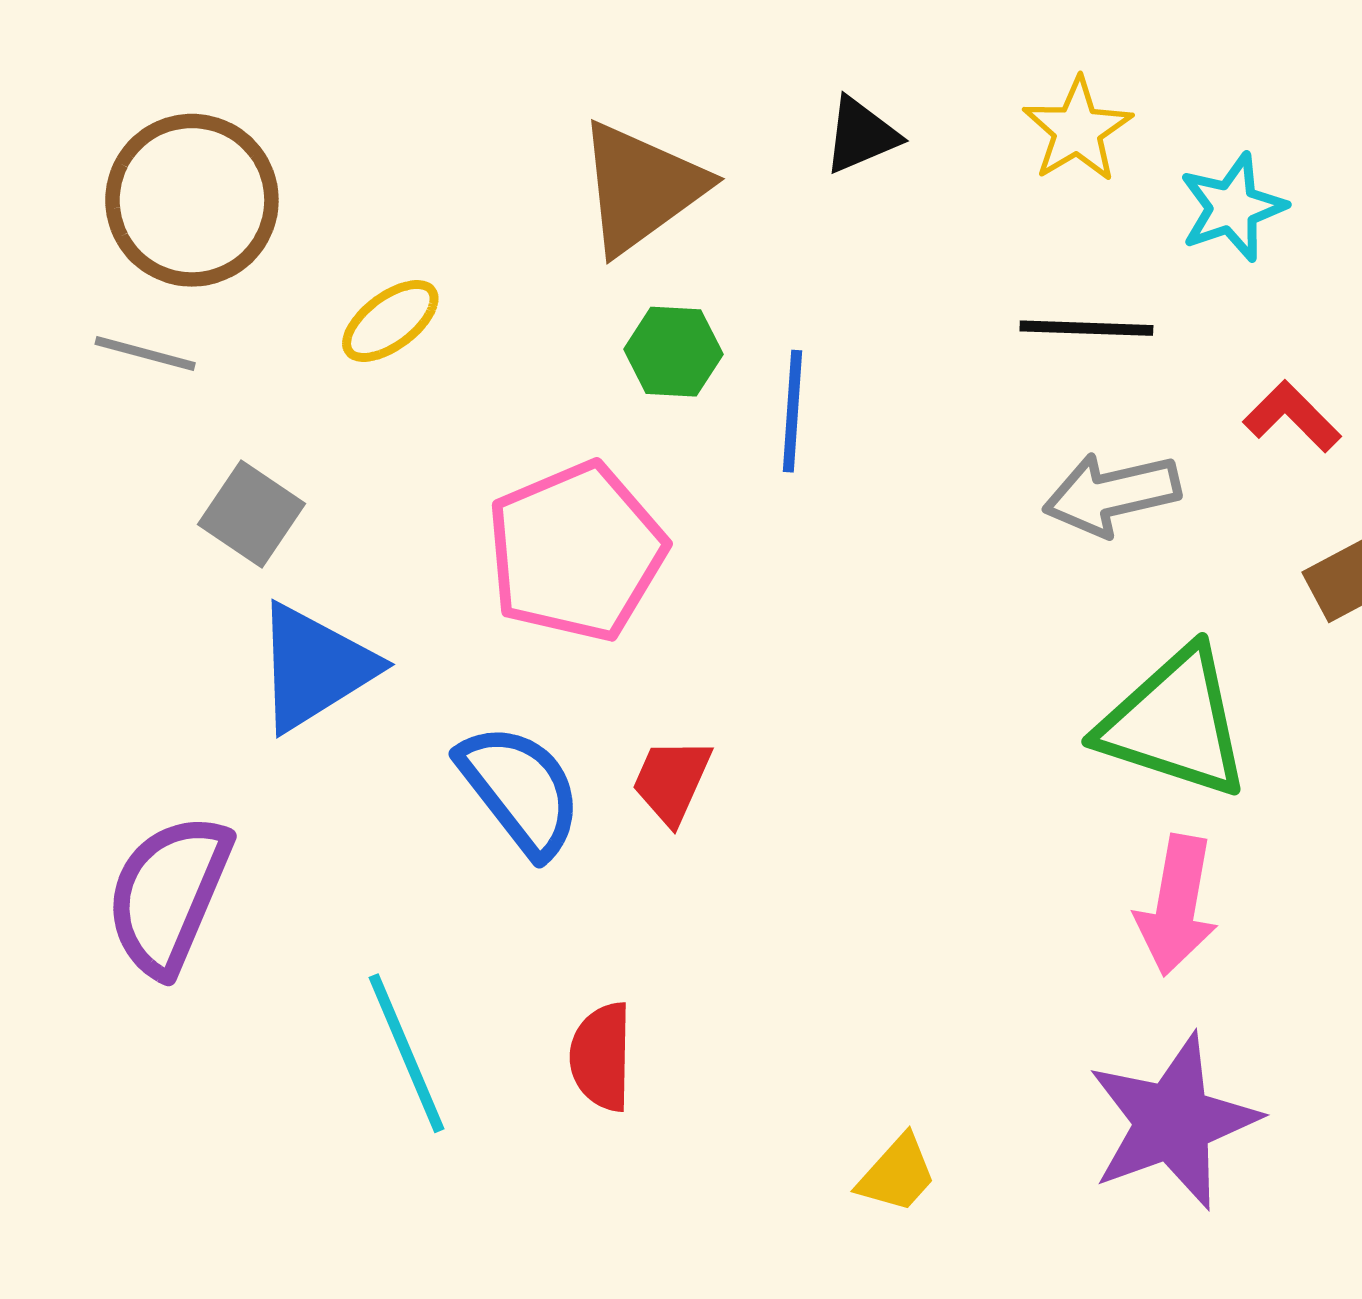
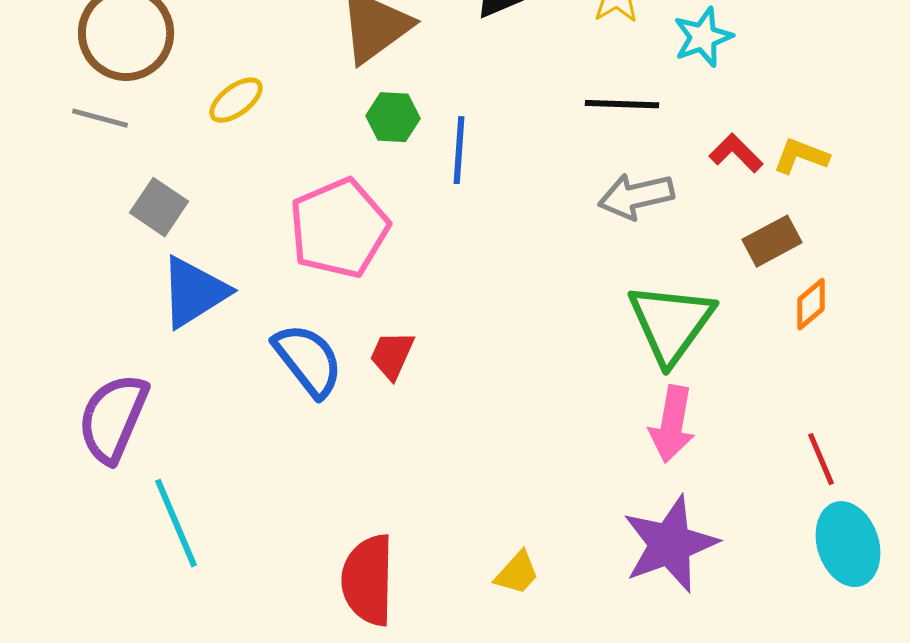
green triangle: (1175, 723) -> (671, 323), turned 48
cyan line: (407, 1053) -> (176, 523), moved
red semicircle: (601, 1057) -> (368, 580), moved, size x1.5

